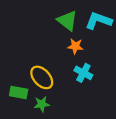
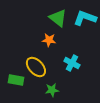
orange star: (75, 46) -> (49, 40), moved
green star: (42, 104) -> (52, 90), moved

